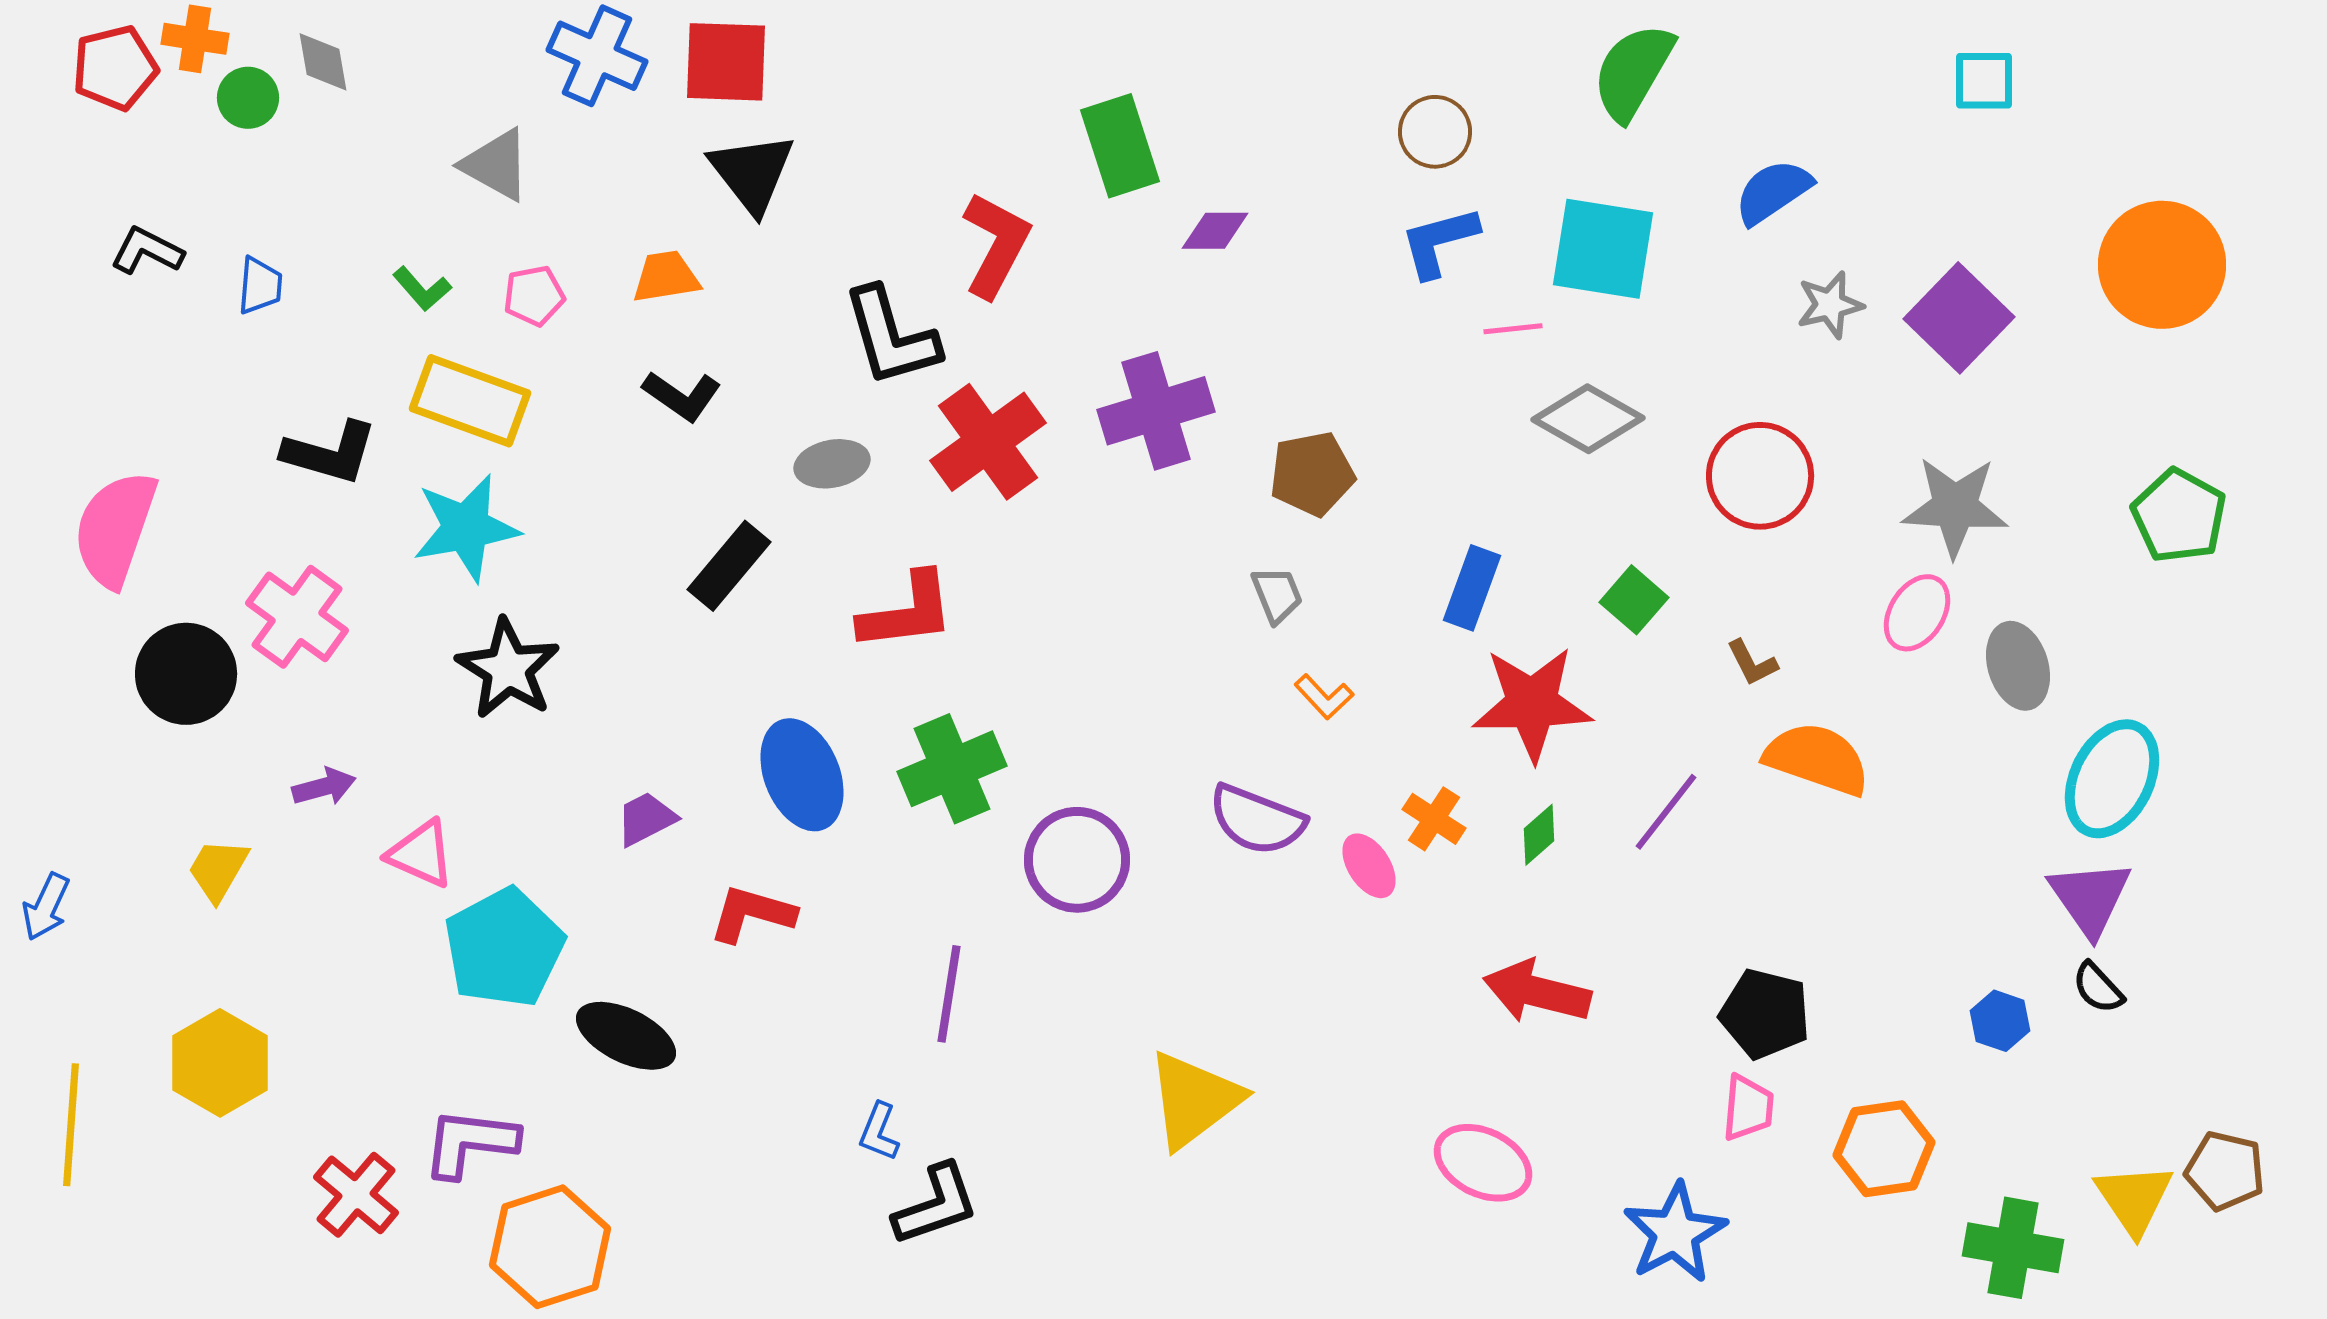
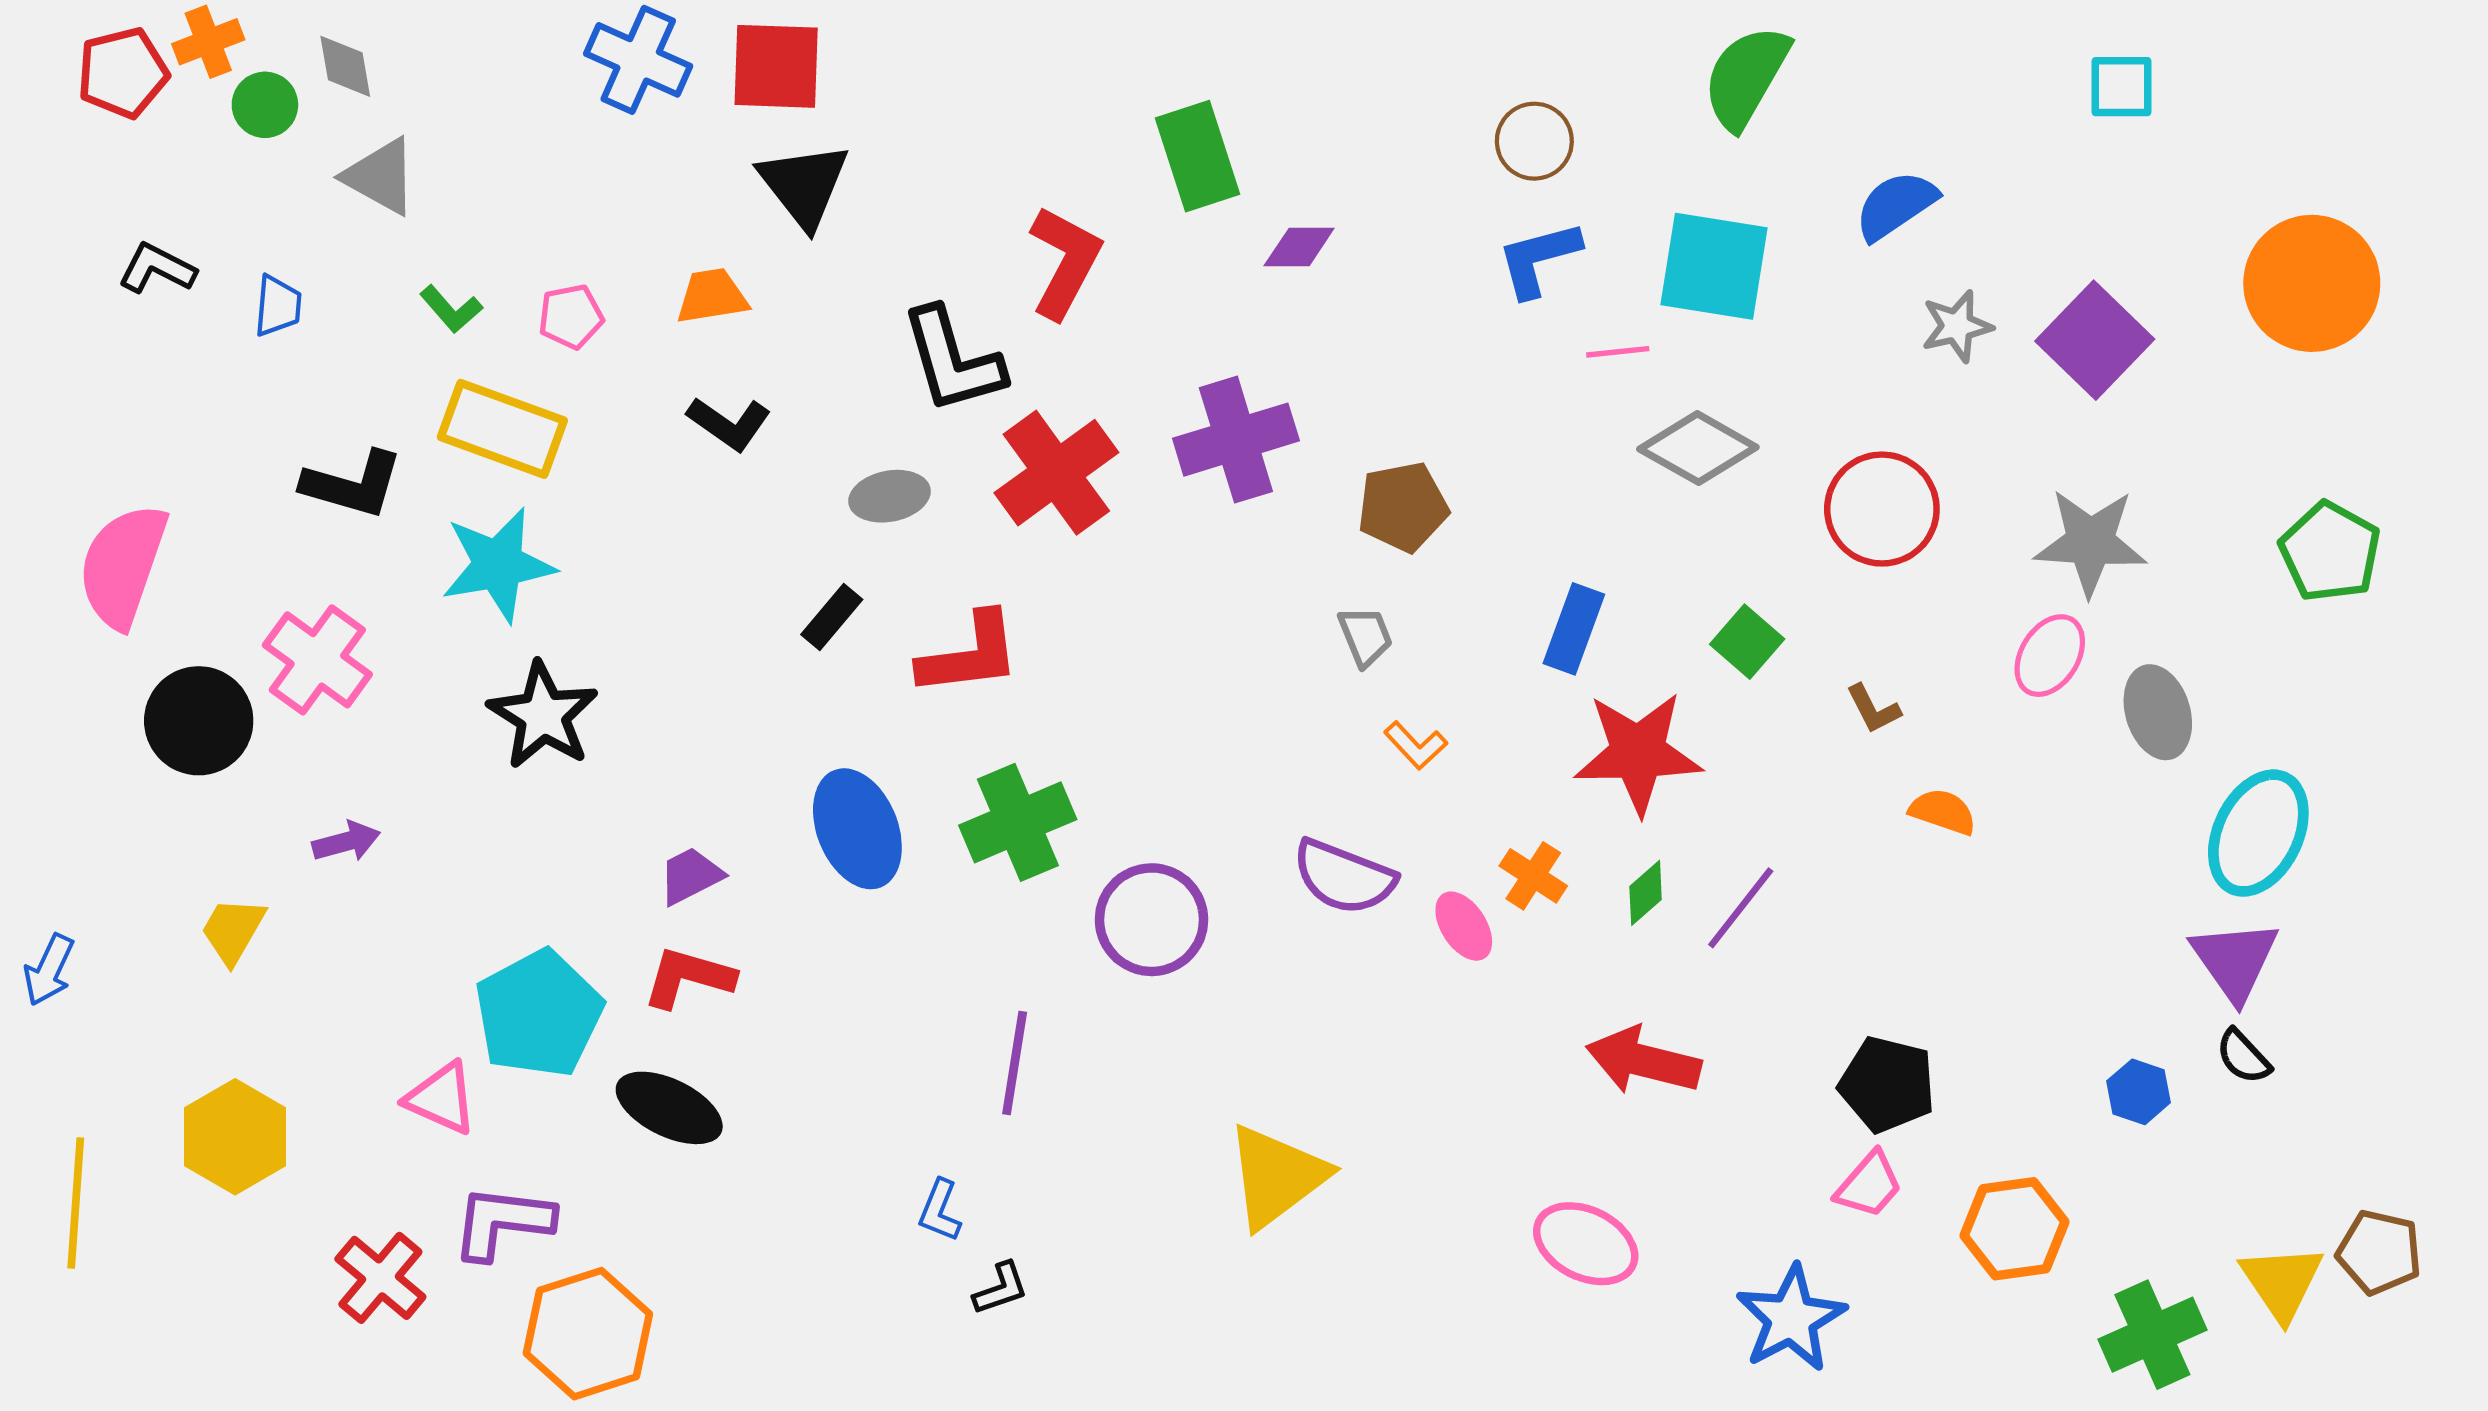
orange cross: (195, 39) -> (208, 42), turned -30
gray triangle: (496, 165) -> (380, 176), moved
black rectangle: (729, 566) -> (832, 617), moved, size x0.7
orange semicircle: (1817, 759) -> (1943, 812), size x0.6
purple line: (1666, 812) -> (1741, 908), moved
pink triangle: (421, 854) -> (441, 1098), moved
red L-shape: (752, 914) -> (688, 977), moved
pink trapezoid: (1748, 1108) -> (1869, 1185), turned 36
black L-shape: (936, 1205) -> (1001, 1289), size x0.6
green cross: (2013, 1248) -> (2152, 1335), turned -34

